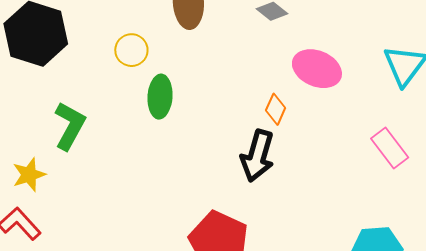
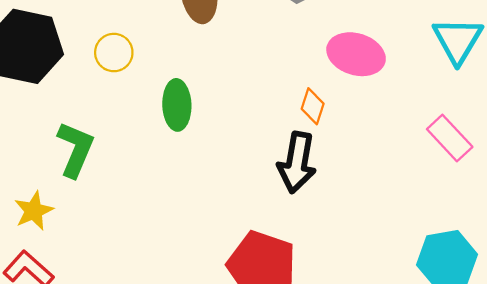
yellow circle: (131, 50) -> (114, 53), moved

